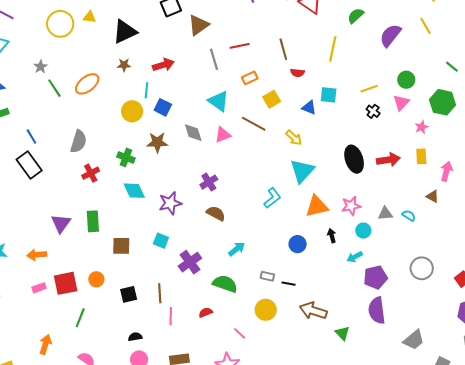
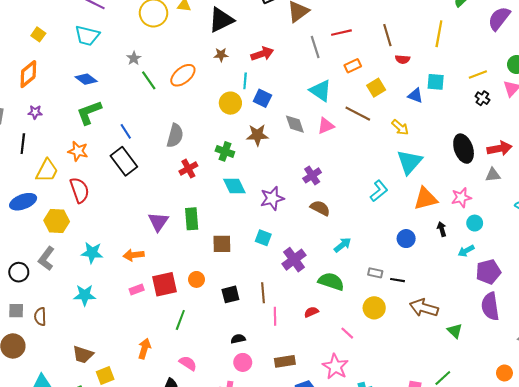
gray triangle: (385, 214) -> (493, 175), moved

